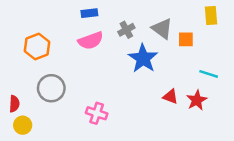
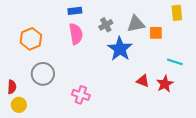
gray triangle: (162, 29) -> (136, 24), turned -48
pink semicircle: (91, 41) -> (76, 34), turned -80

